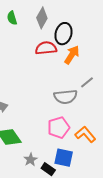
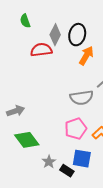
gray diamond: (42, 18) -> (55, 35), moved
red semicircle: (46, 48) -> (41, 50), moved

